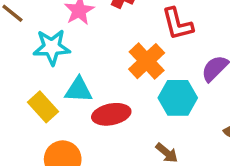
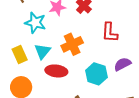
orange cross: (147, 61) -> (72, 44), moved
cyan triangle: (78, 90) -> (42, 51), turned 48

